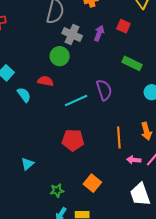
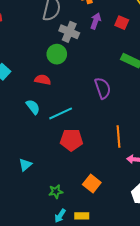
purple arrow: (99, 33) -> (96, 21), moved
cyan semicircle: (24, 95) -> (33, 107), moved
cyan line: (76, 100) -> (61, 113), moved

